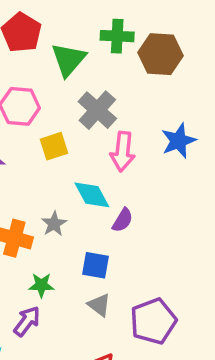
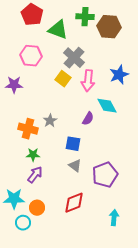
green triangle: (68, 60) -> (58, 30), turned -50
yellow square: (54, 146) -> (63, 79), moved, turned -35
cyan diamond: (92, 195) -> (107, 106), moved
green star: (41, 285) -> (33, 155), moved

